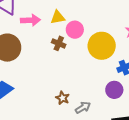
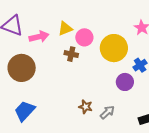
purple circle: (114, 90) -> (125, 82), moved

